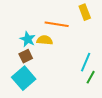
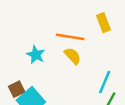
yellow semicircle: (45, 40) -> (73, 56), moved, turned 42
brown square: (26, 56) -> (17, 89), moved

